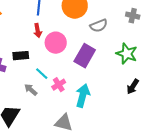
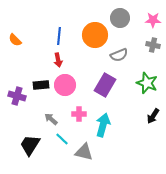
pink circle: (56, 43) -> (65, 85), moved
cyan line: (42, 74) -> (62, 139), moved
pink cross: (59, 85) -> (79, 114), turned 32

